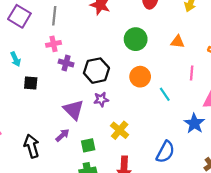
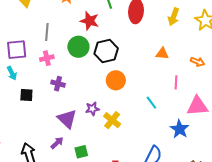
purple square: (19, 16) -> (17, 50), moved, turned -35
green circle: (136, 39) -> (78, 47), moved
purple cross: (66, 63) -> (58, 84), moved
black hexagon: (96, 71) -> (106, 51), moved
orange circle: (140, 77) -> (116, 80), moved
yellow cross: (120, 130) -> (112, 120), moved

